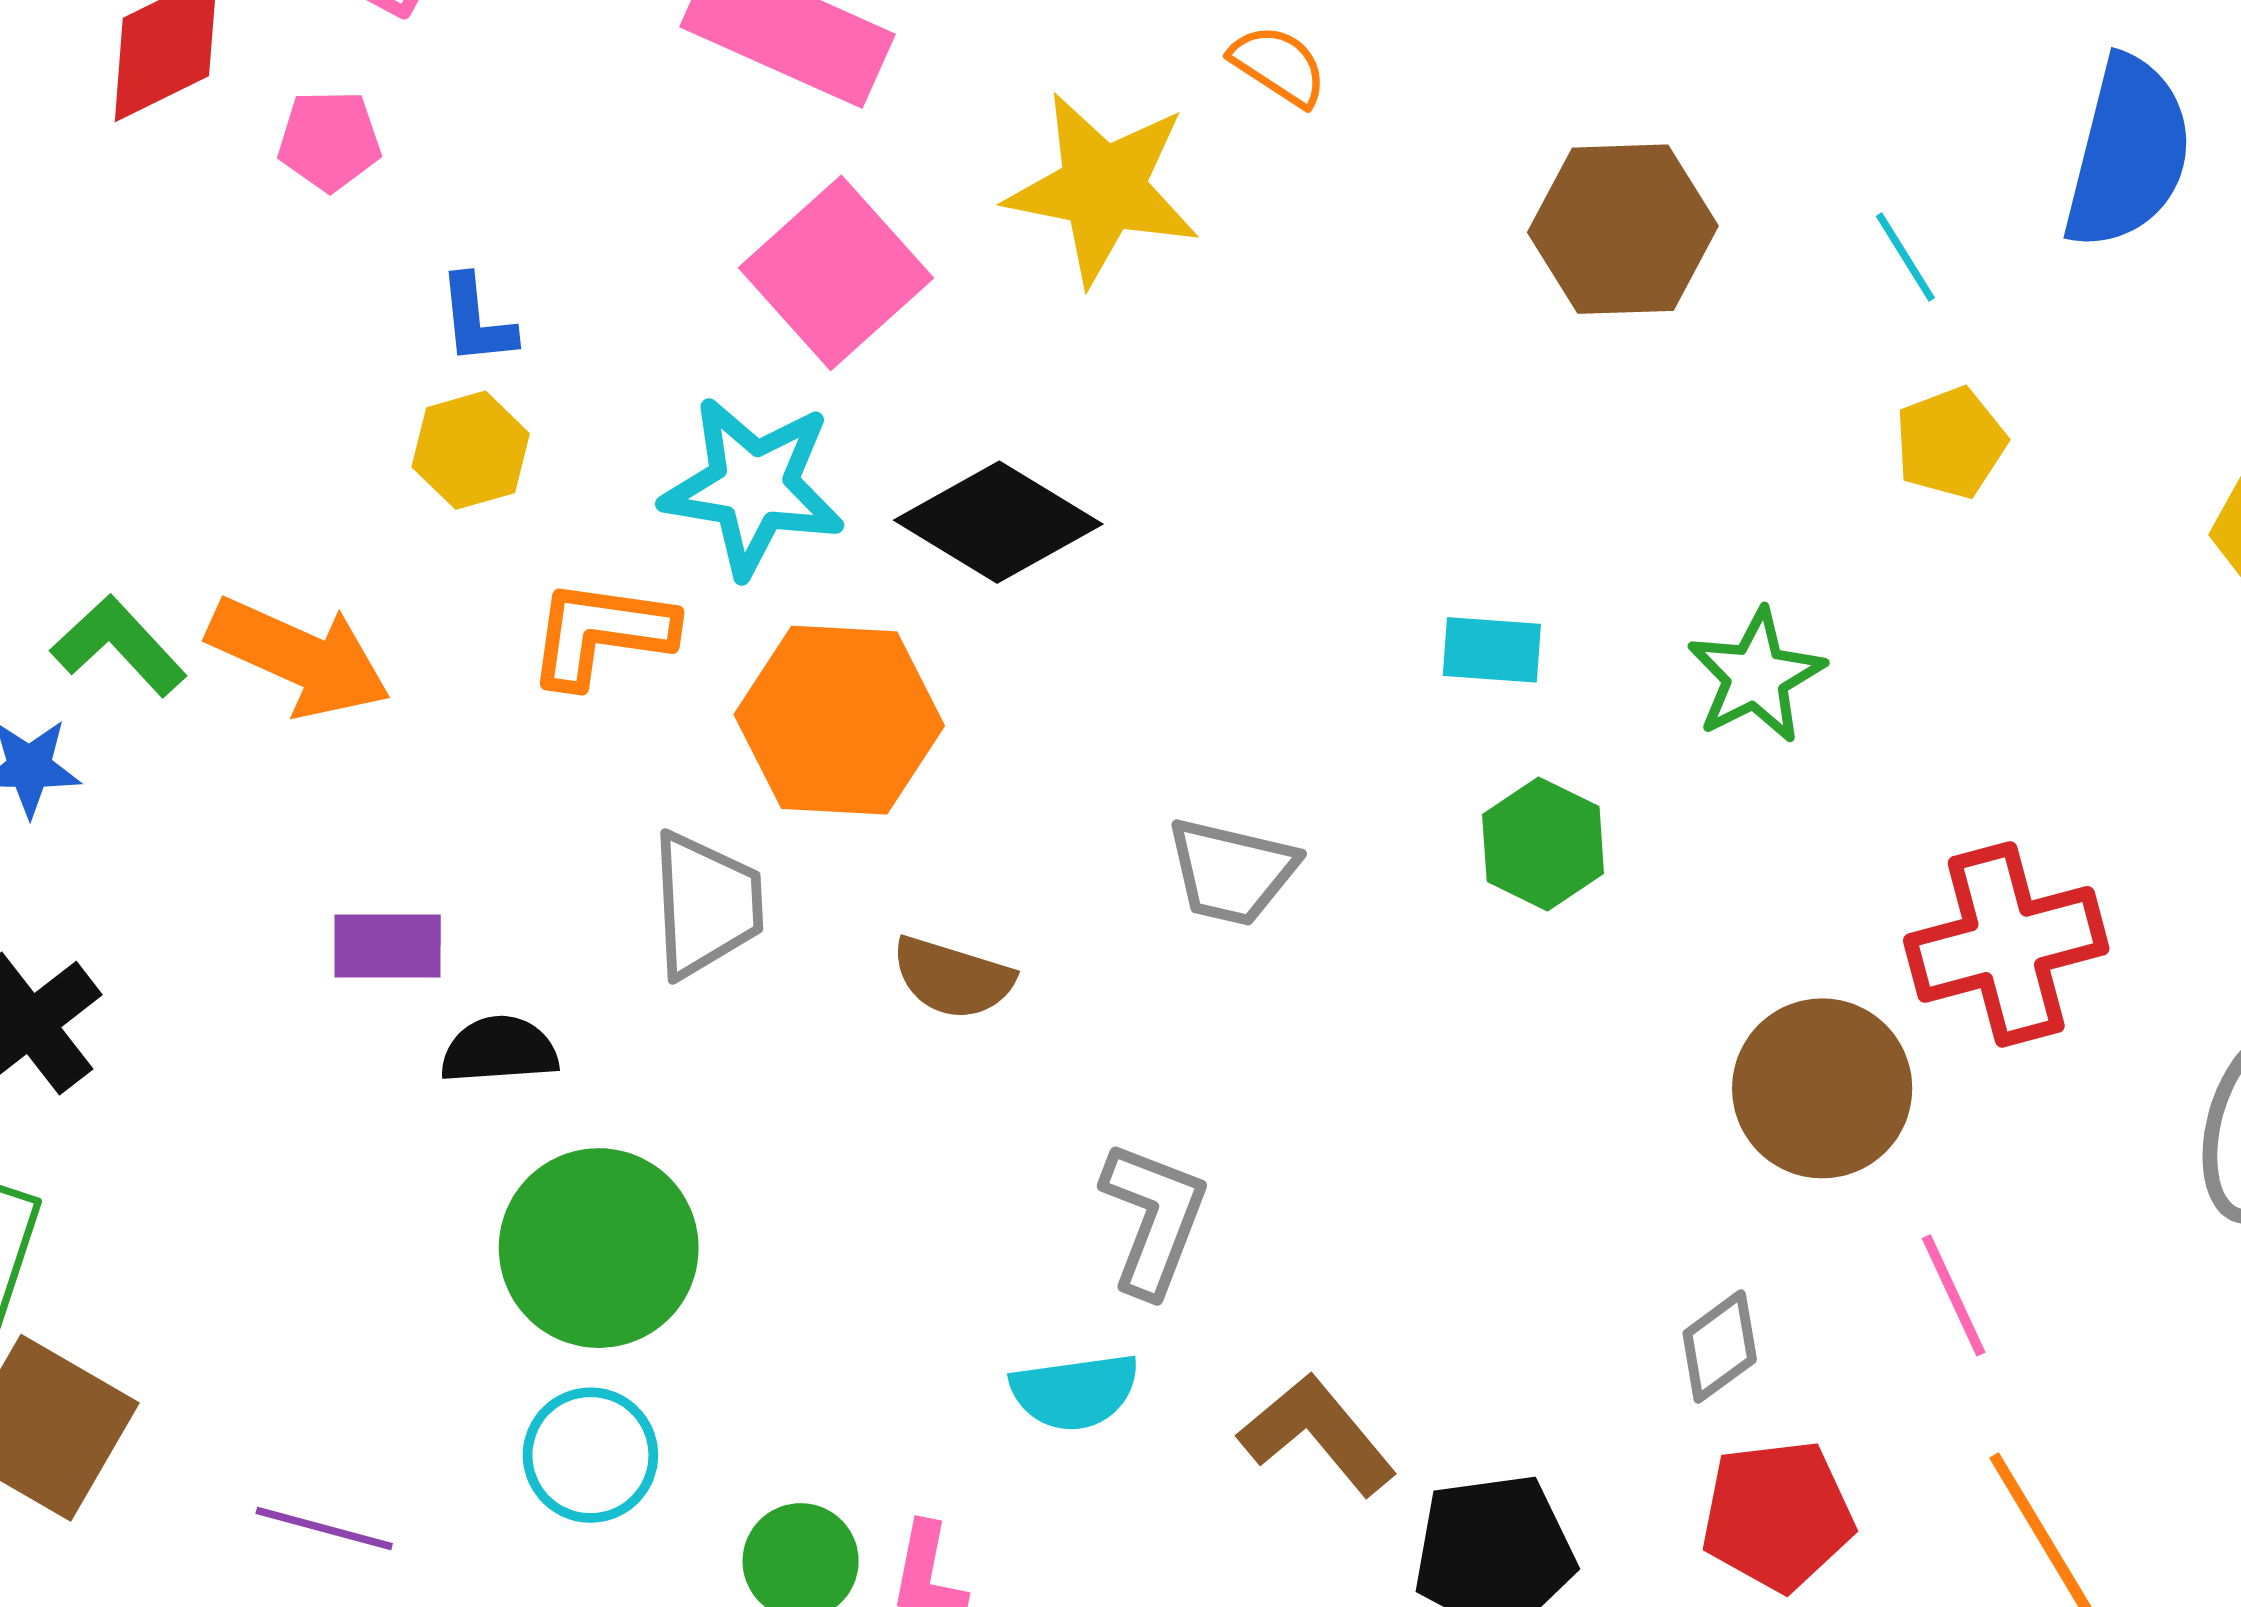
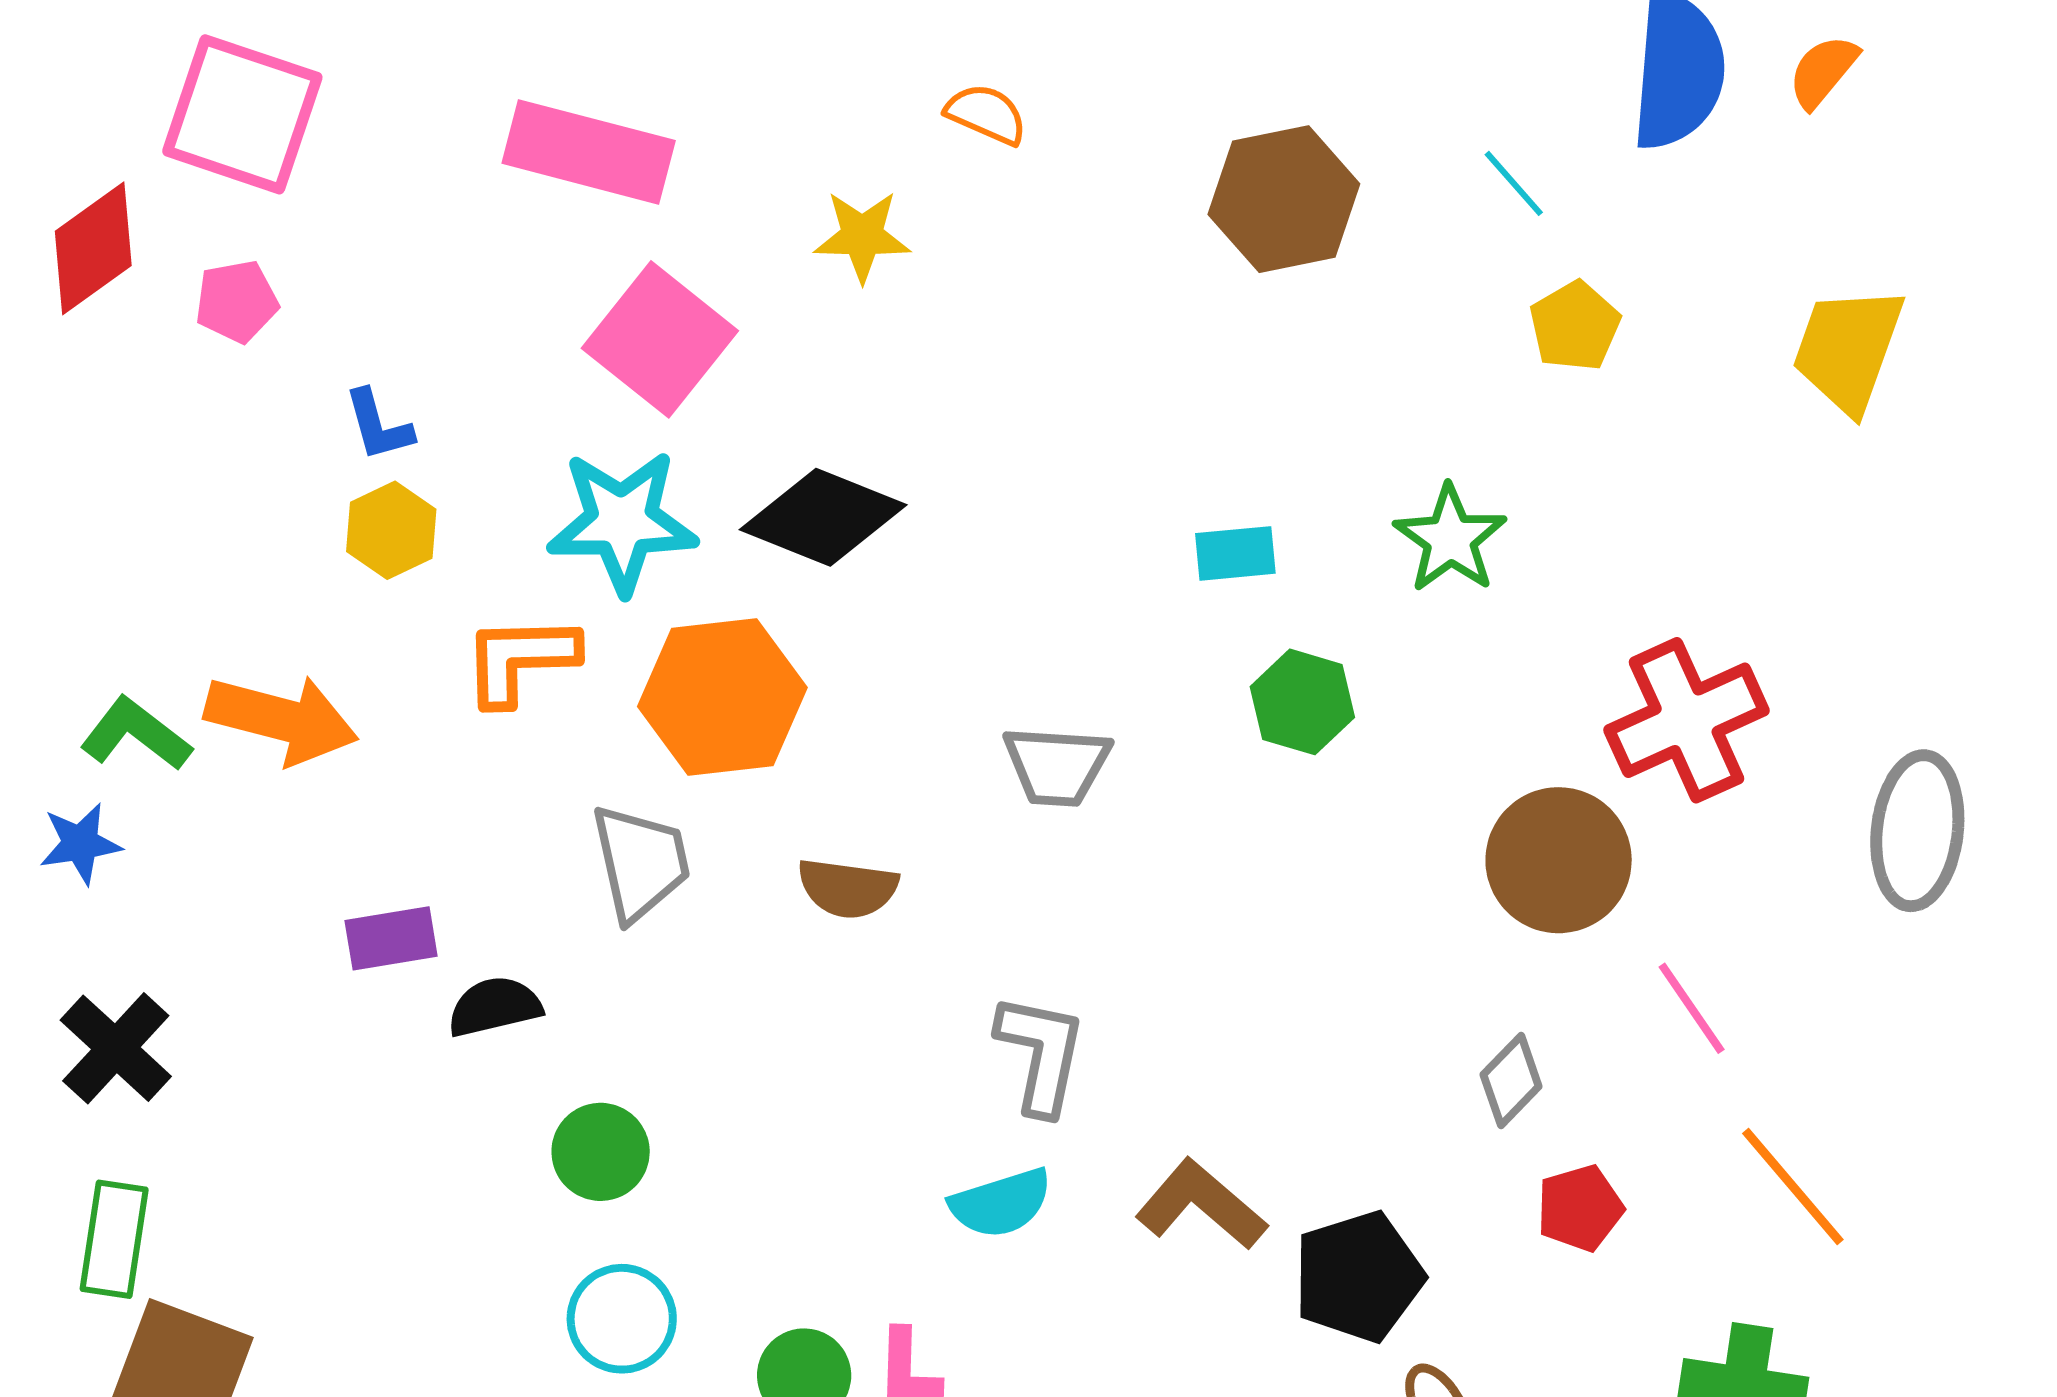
yellow star: (1103, 188) -> (862, 236), size x0.6
green circle: (599, 1248) -> (601, 1152), size x0.6
red pentagon: (1777, 1515) -> (1580, 1208), size x0.7

